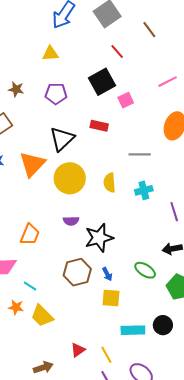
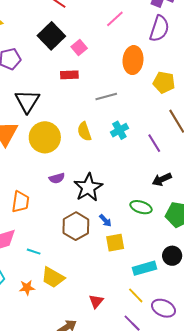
red rectangle: (99, 126) -> (69, 75), moved
orange star: (16, 307) -> (27, 288), moved
yellow line: (106, 355) -> (136, 295), moved

